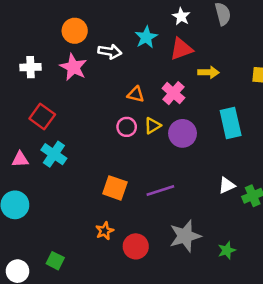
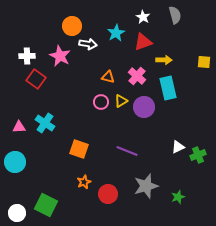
orange circle: (75, 31) -> (72, 26), moved
red square: (42, 116) -> (36, 79), moved
cyan rectangle: (231, 123) -> (168, 88), moved
orange square: (115, 188) -> (79, 149), moved
purple line: (160, 191) -> (127, 151), turned 40
green square: (55, 261) -> (46, 205), size x1.6

